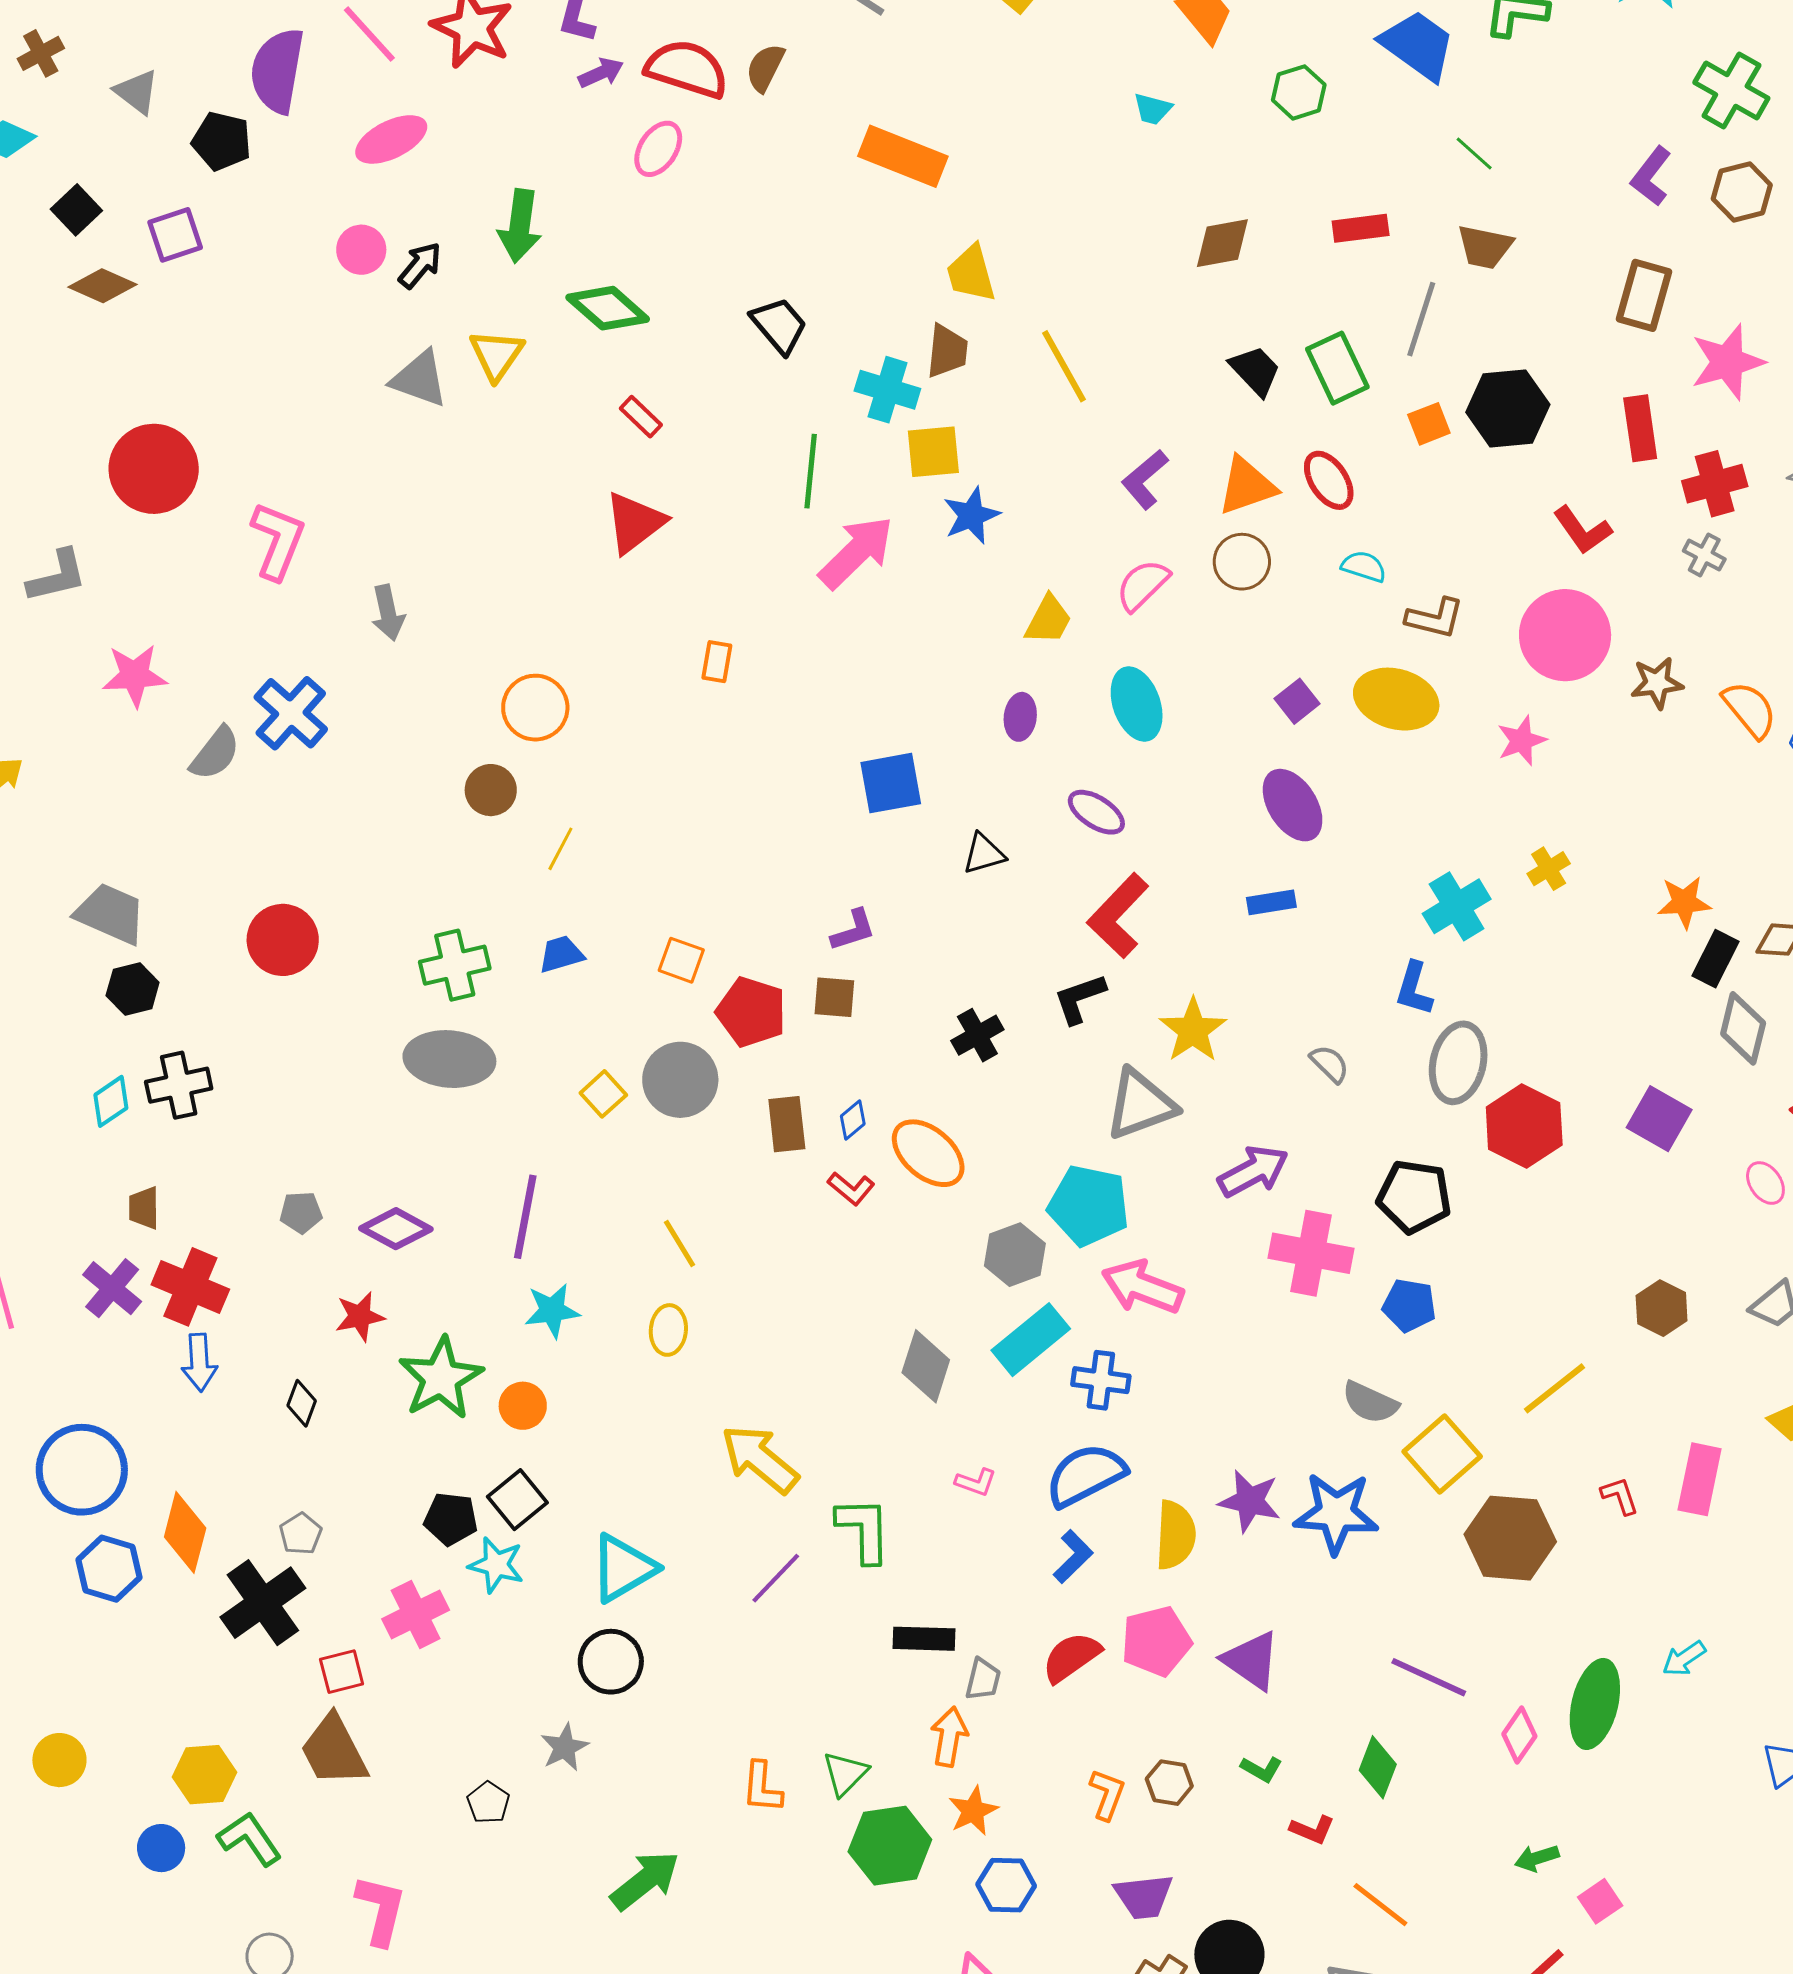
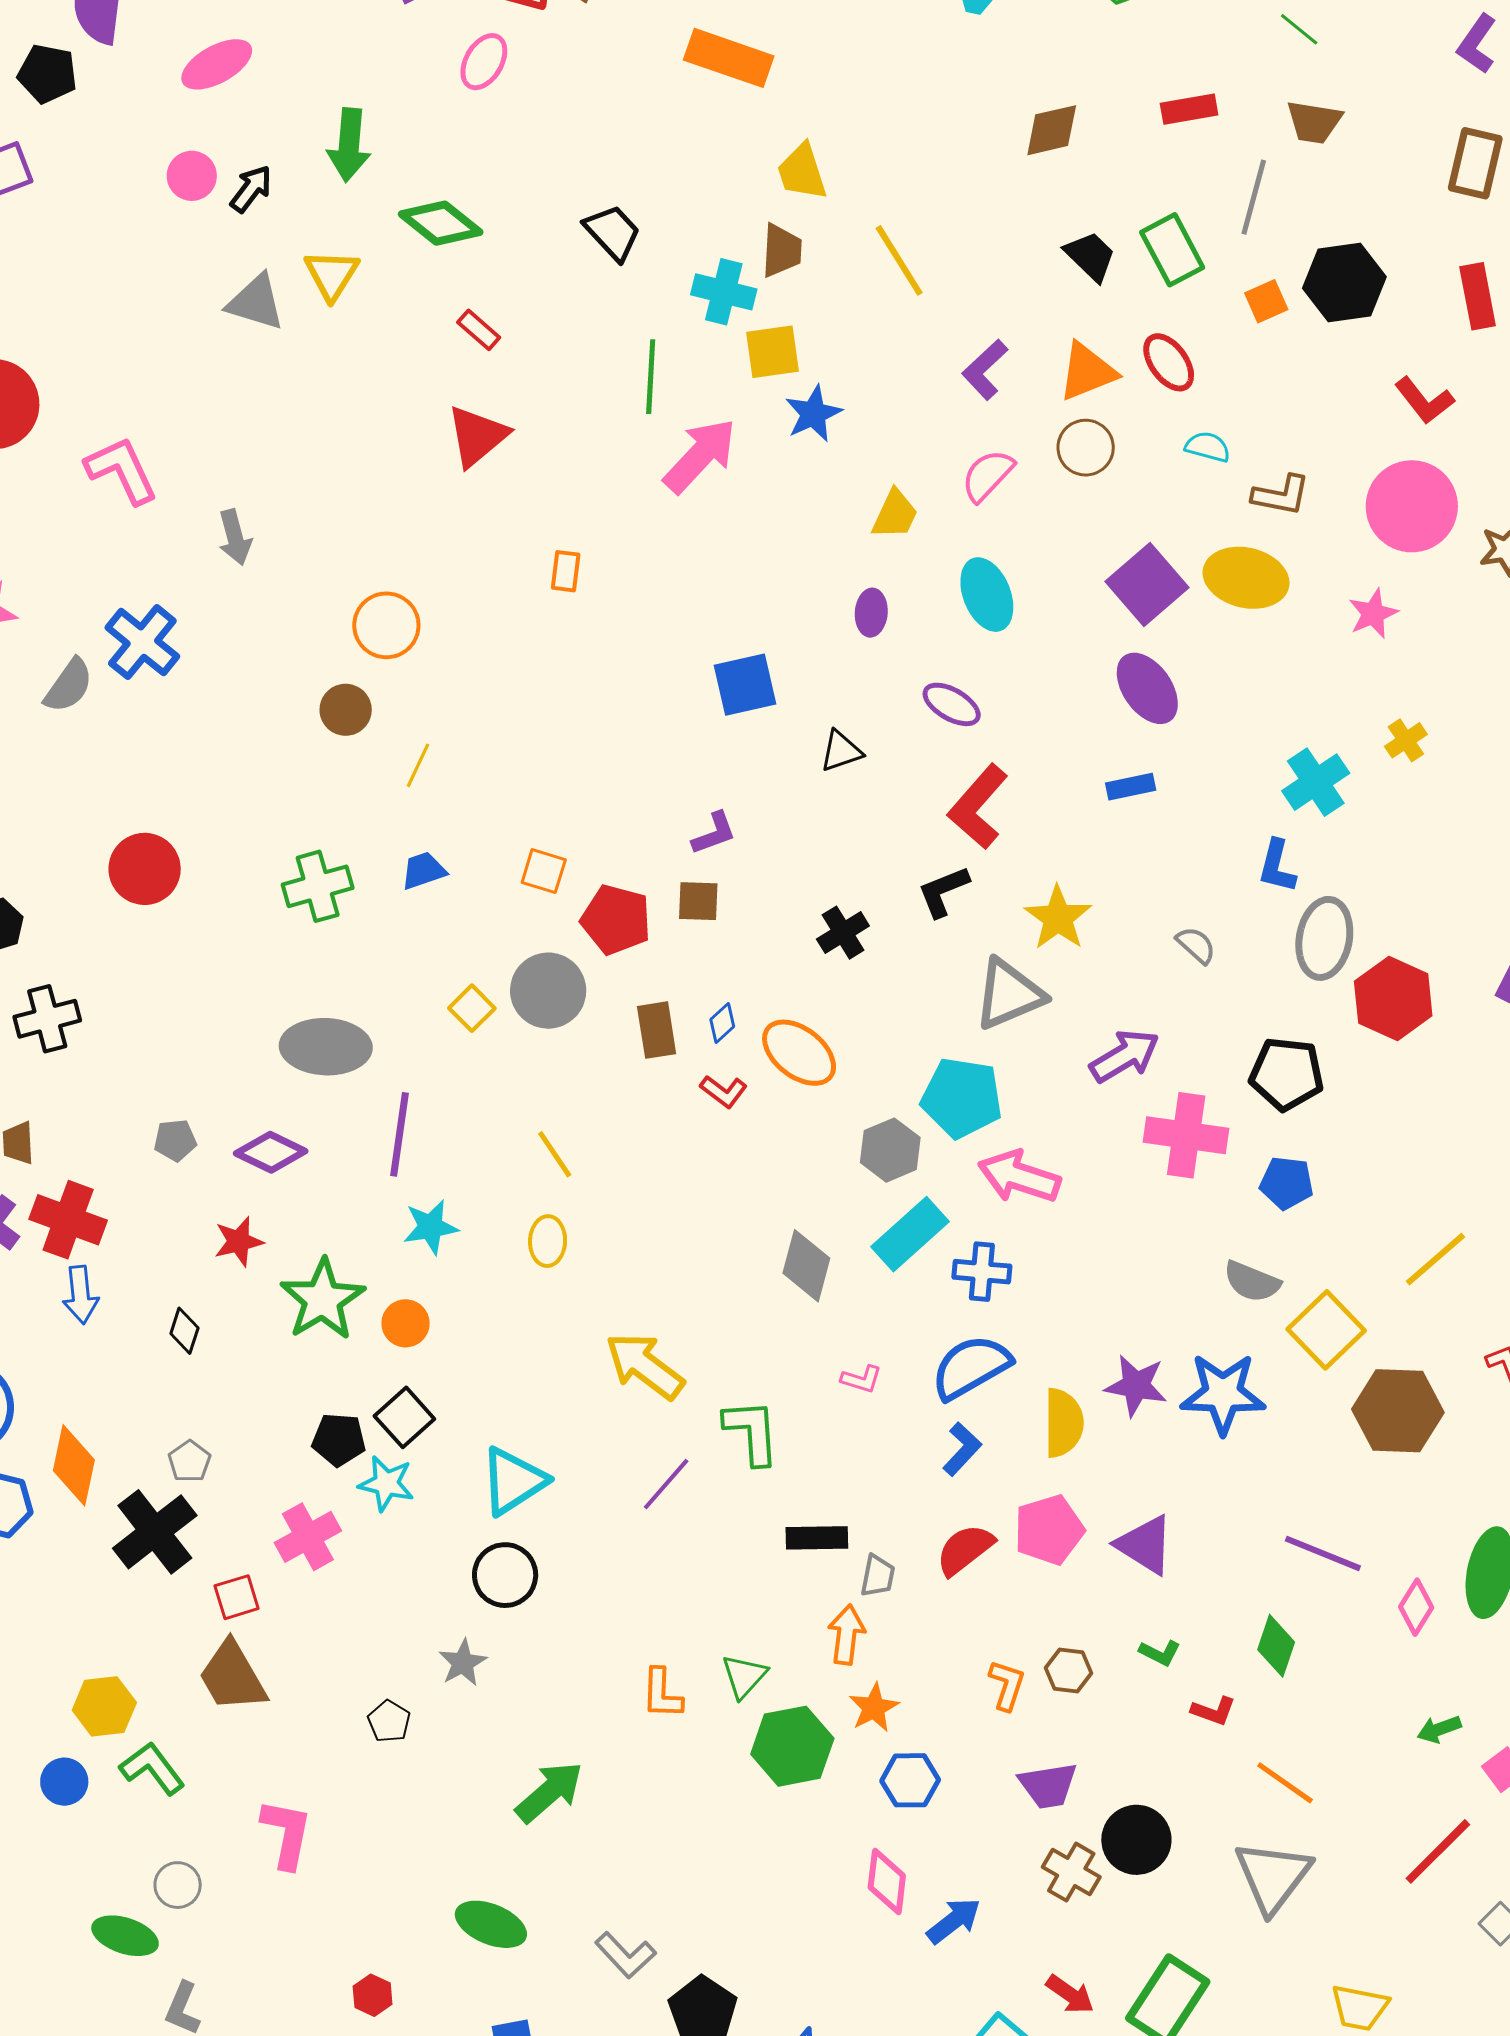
pink L-shape: (278, 541) -> (122, 470), turned -44
purple square: (1297, 701) -> (1147, 584), size x1.8
gray ellipse: (449, 1059) -> (326, 1047), moved

